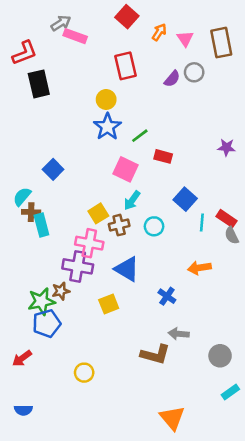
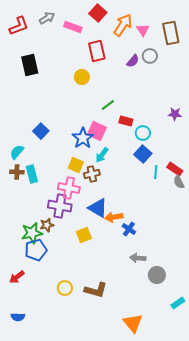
orange arrow: (159, 32) -> (123, 25), size x1.6
pink rectangle: (75, 36) -> (73, 27), moved
red L-shape: (25, 53) -> (19, 26), moved
blue star: (107, 127) -> (83, 138), moved
brown cross: (31, 212) -> (17, 172), moved
yellow square: (98, 213) -> (76, 165), turned -35
cyan circle: (154, 226) -> (143, 133), moved
orange arrow: (199, 268) -> (114, 217), moved
brown L-shape: (155, 354) -> (96, 290), moved
gray circle: (220, 356) -> (157, 275), moved

